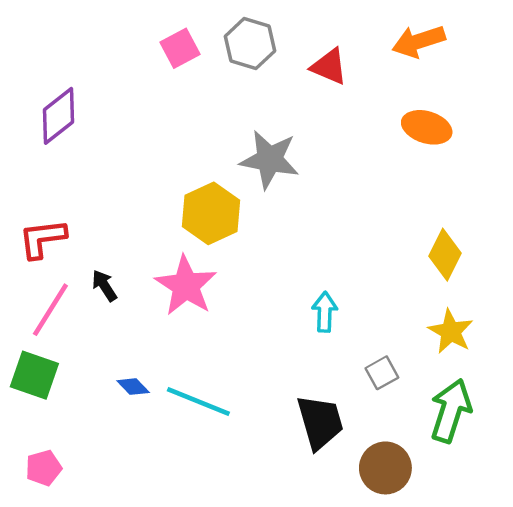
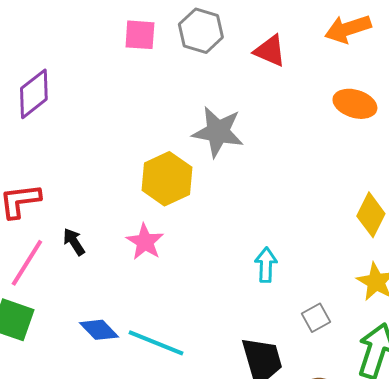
pink square: (180, 48) -> (140, 35), turned 32
pink star: (186, 286) -> (145, 242), size x0.7
blue diamond: (133, 387) -> (99, 330), size x1.4

